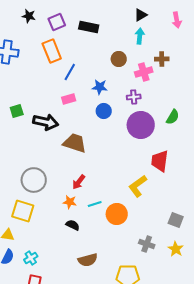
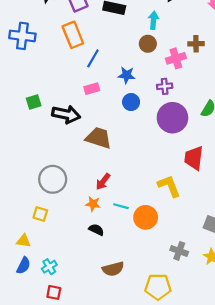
cyan arrow: (140, 36) -> (153, 20), moved
yellow L-shape: (138, 186) -> (169, 186), turned 105
cyan line: (95, 204) -> (121, 206), turned 32
yellow square: (23, 211) -> (40, 214), size x0.6

